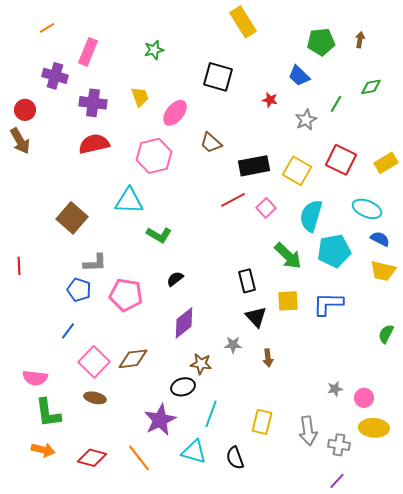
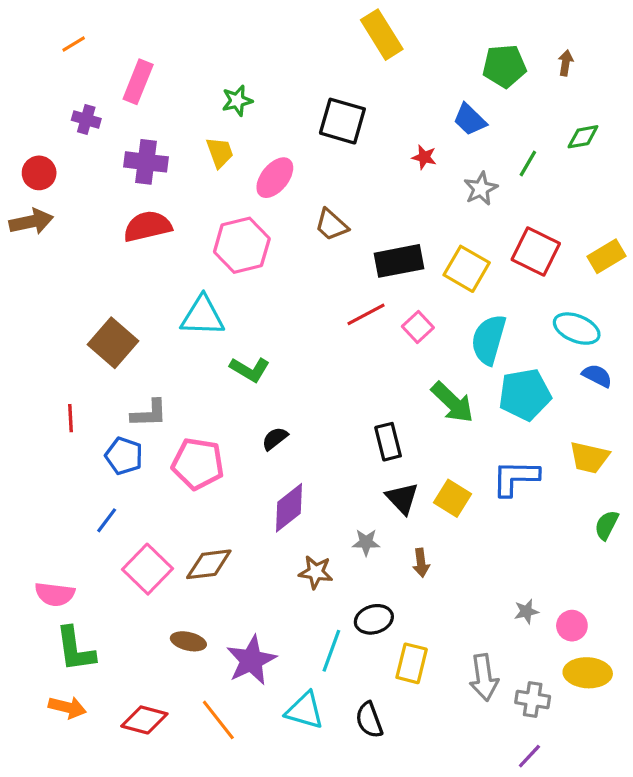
green star: (154, 50) -> (237, 101), moved
purple cross: (55, 76) -> (86, 119), size x0.7
brown arrow: (20, 141) -> (31, 222), turned -72
red line: (19, 266) -> (70, 418), moved
yellow trapezoid: (383, 271) -> (589, 457), moved
yellow square: (288, 301) -> (452, 498), moved, turned 35
black ellipse: (183, 387) -> (374, 619), moved
brown ellipse: (95, 398) -> (188, 641), moved

